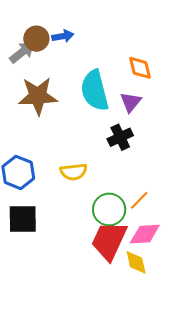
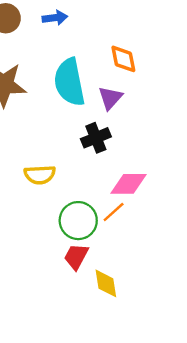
blue arrow: (63, 36) -> (55, 18), moved
pink diamond: (145, 234) -> (128, 184), moved
red trapezoid: (109, 241) -> (76, 257), size x0.6

